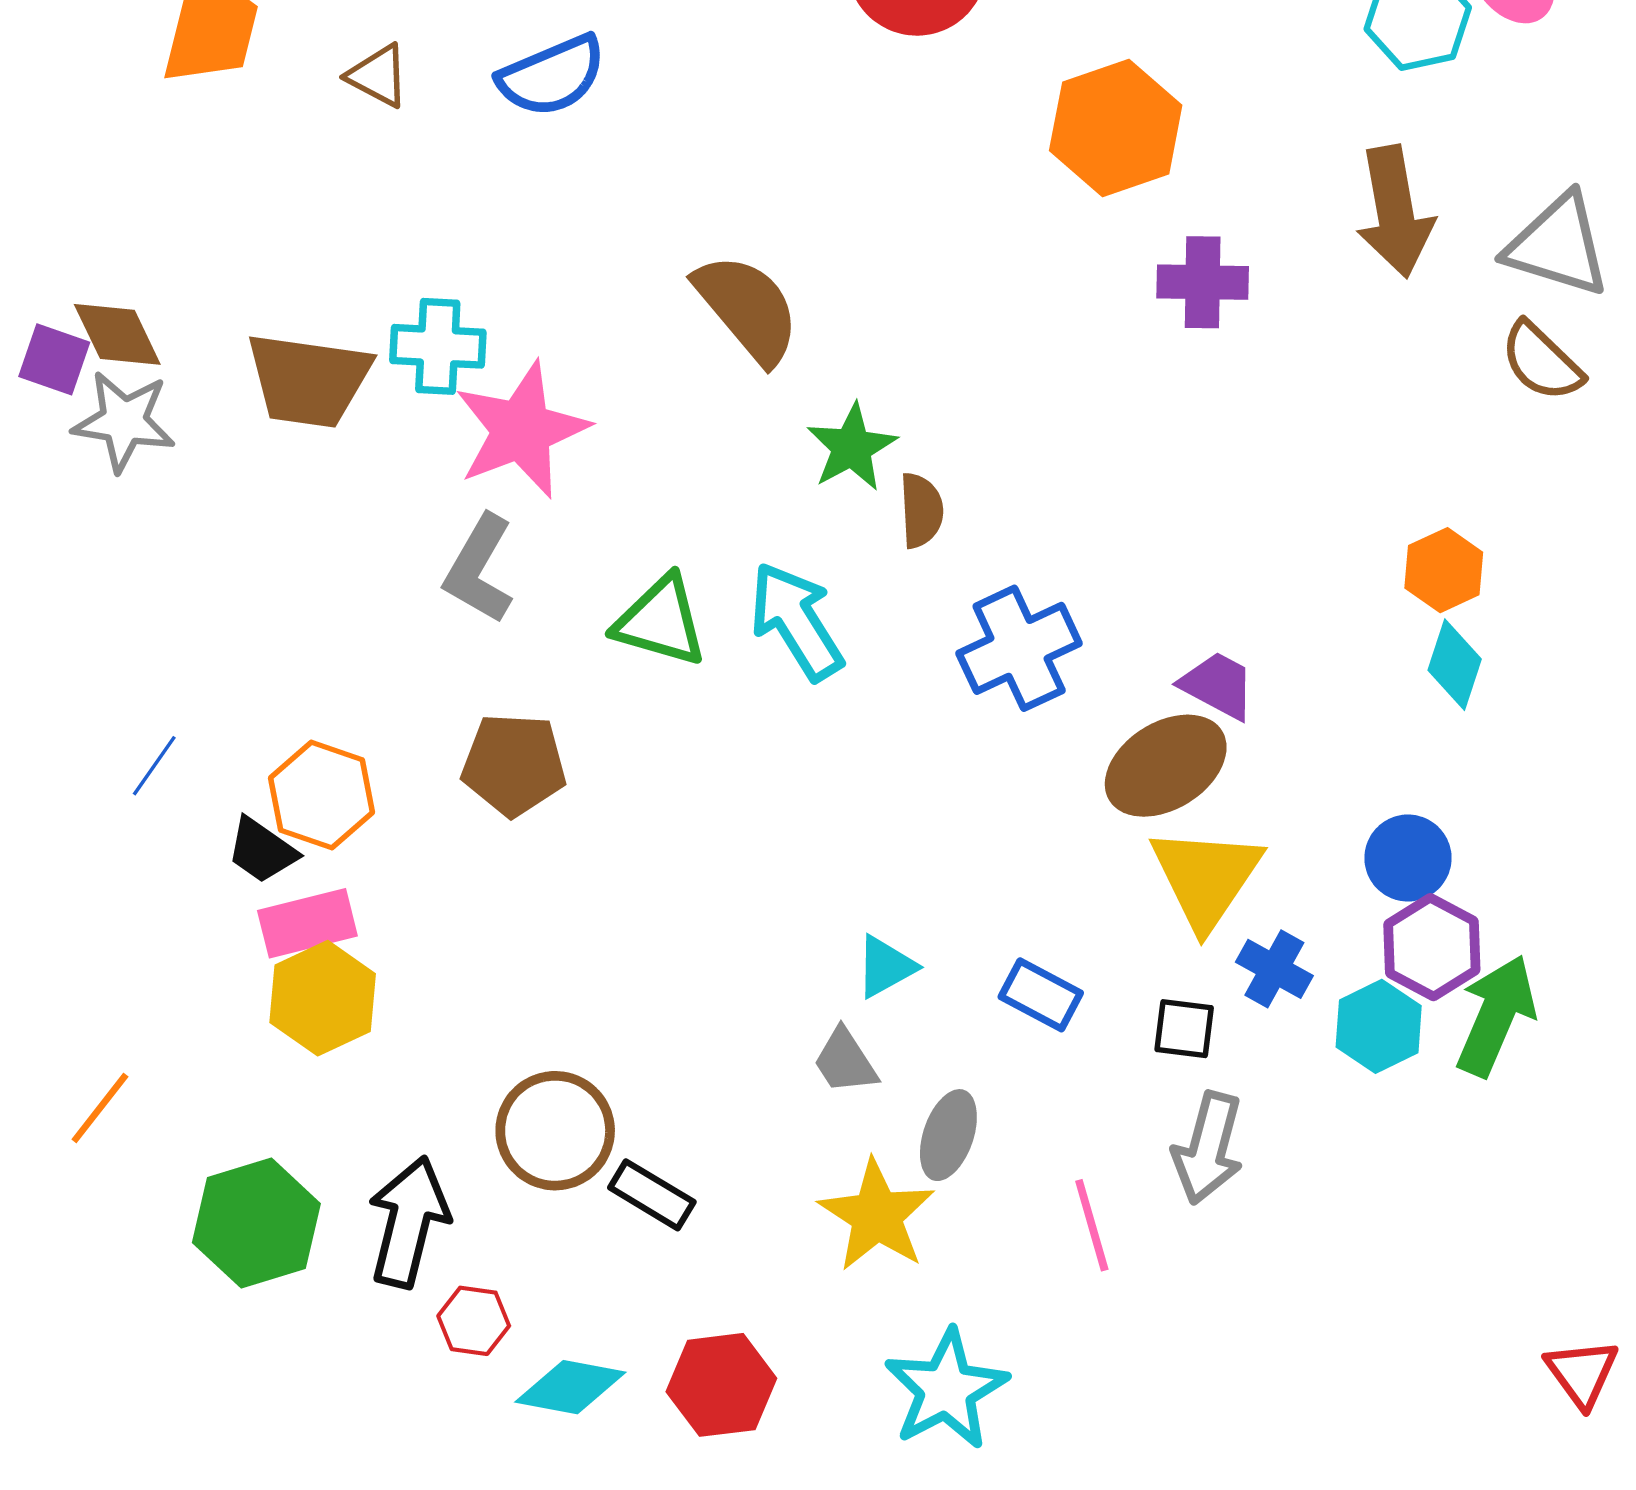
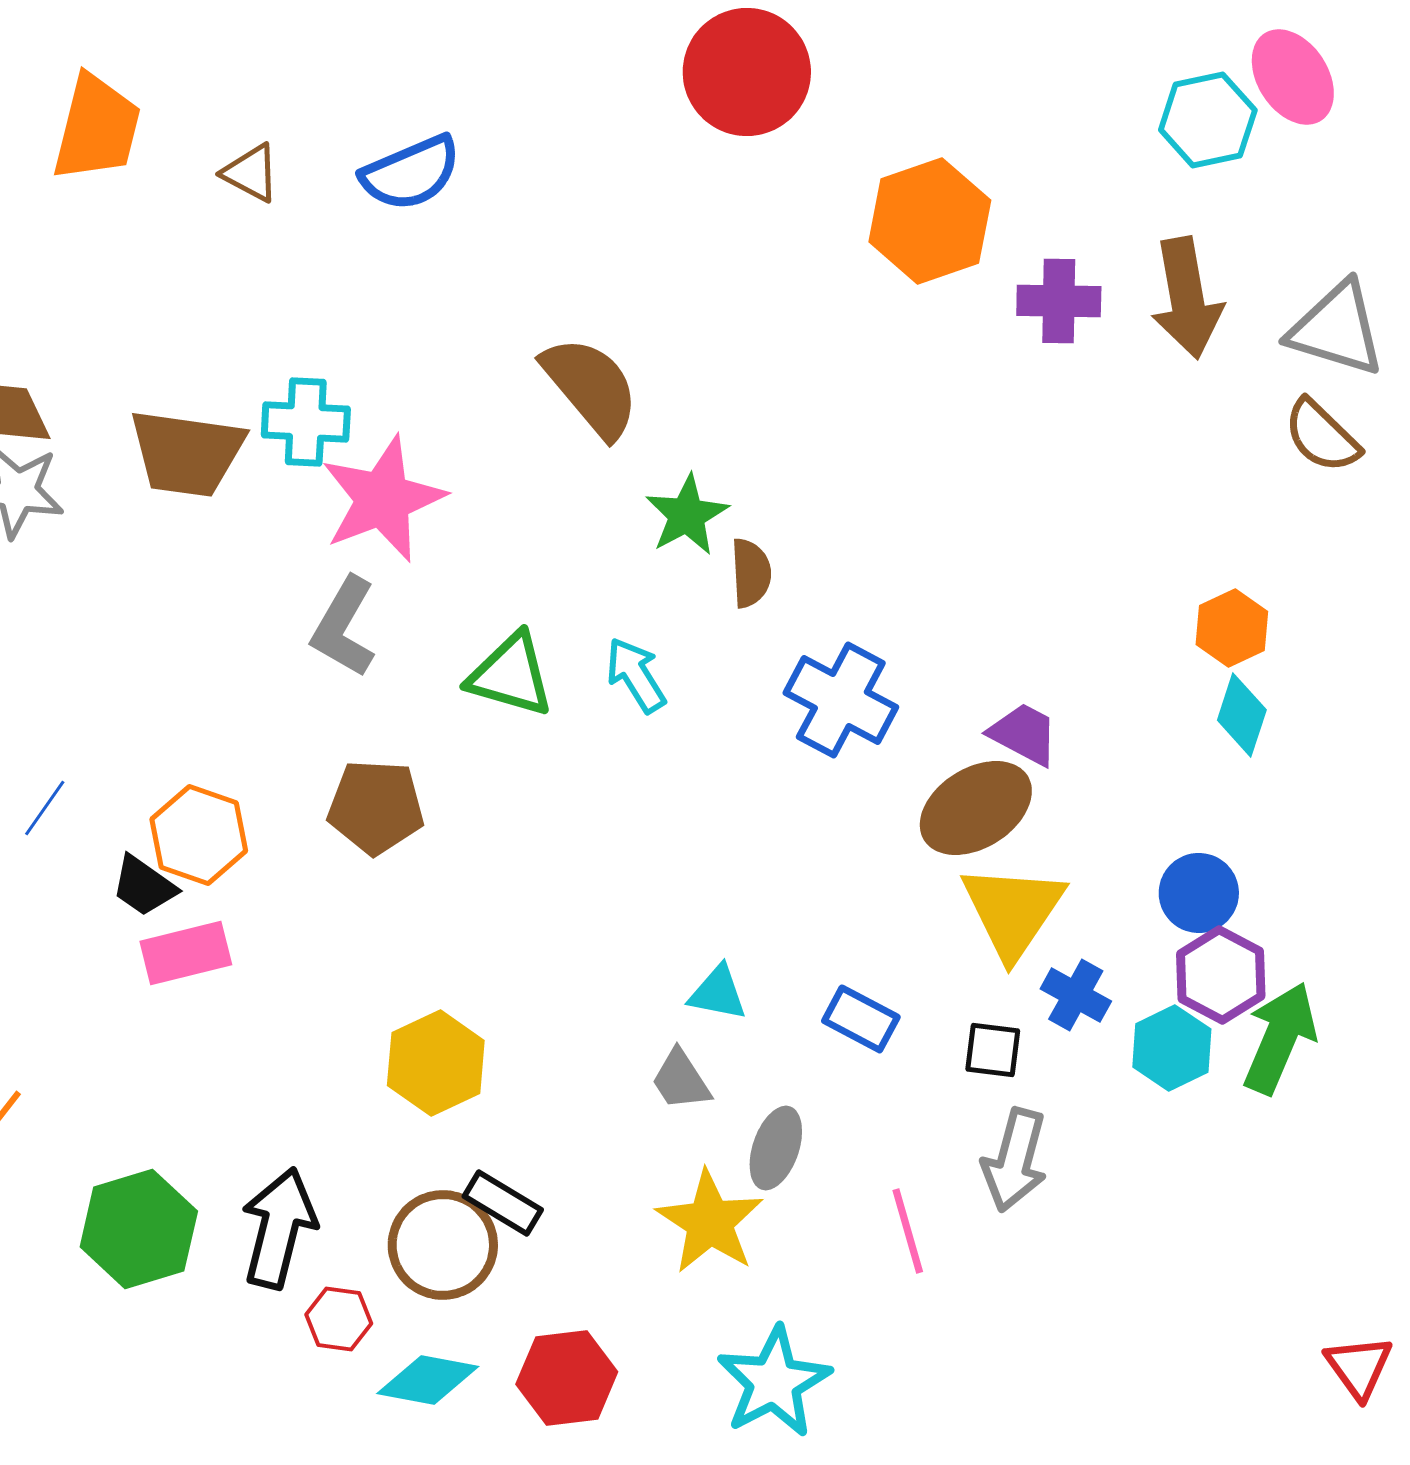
purple cross: (1203, 282) -> (1059, 301), moved
cyan arrow: (796, 621) -> (636, 675), size x0.7
blue cross: (1019, 648) -> (841, 700), turned -37
cyan triangle: (885, 967) -> (718, 993), turned 40
yellow hexagon: (323, 998) -> (436, 1063), moved
brown circle: (555, 1131) -> (443, 1245), moved

